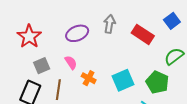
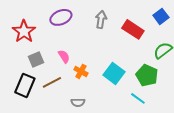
purple ellipse: (77, 33) -> (61, 17), moved
cyan square: (123, 80) -> (114, 73), turned -30
brown line: (58, 90) -> (52, 82), turned 54

